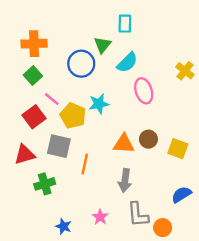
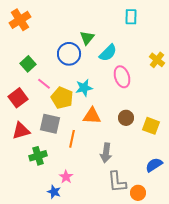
cyan rectangle: (125, 24) -> (131, 17), moved
orange cross: (34, 44) -> (20, 20), moved, turned -30
red square: (34, 117) -> (18, 98), moved
orange triangle: (124, 144) -> (92, 116), moved
pink star: (100, 217) -> (66, 177), moved

